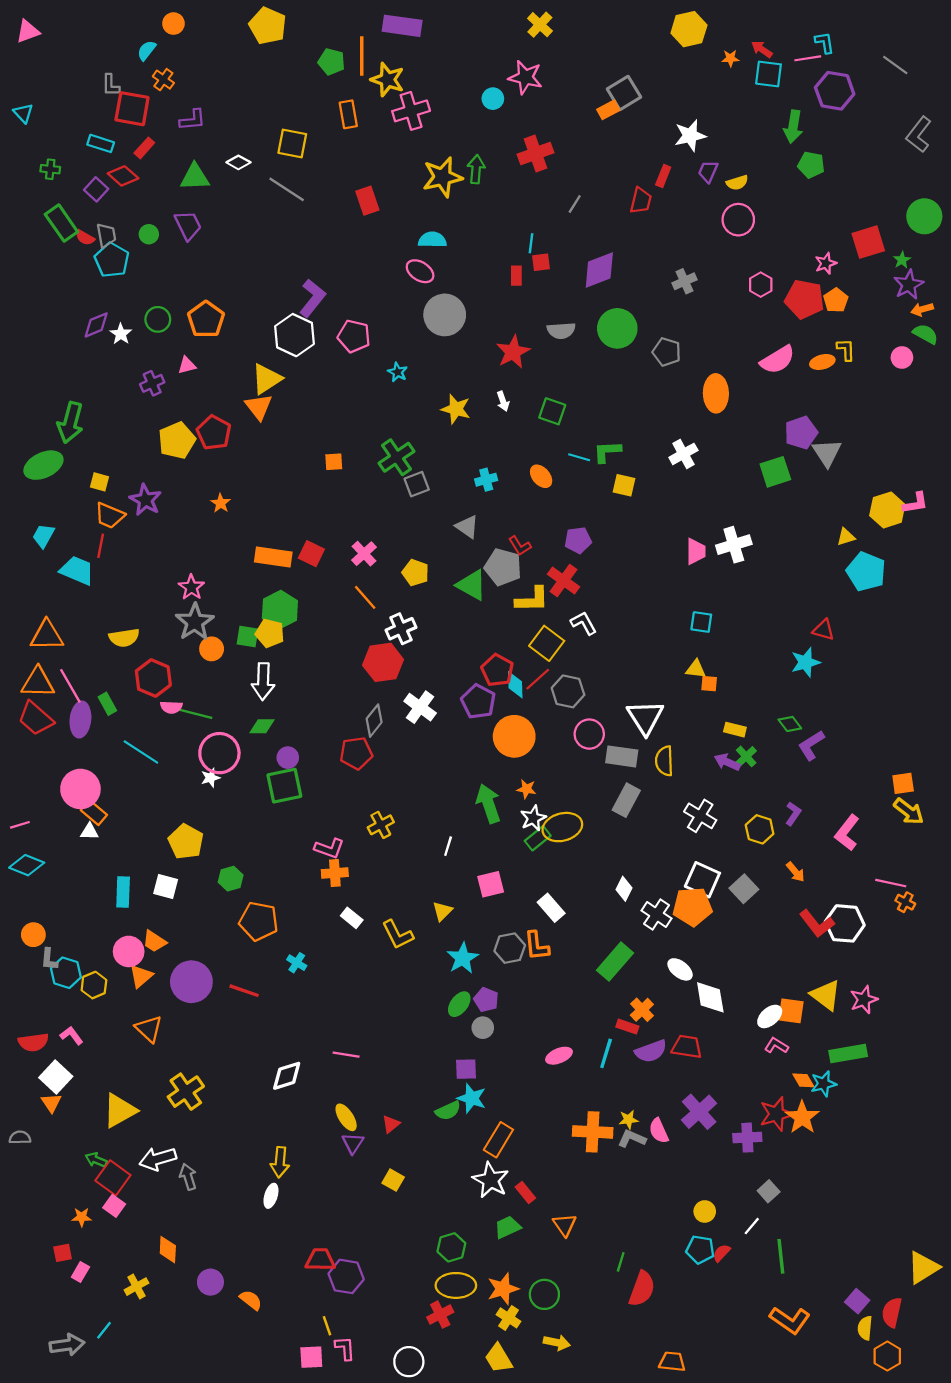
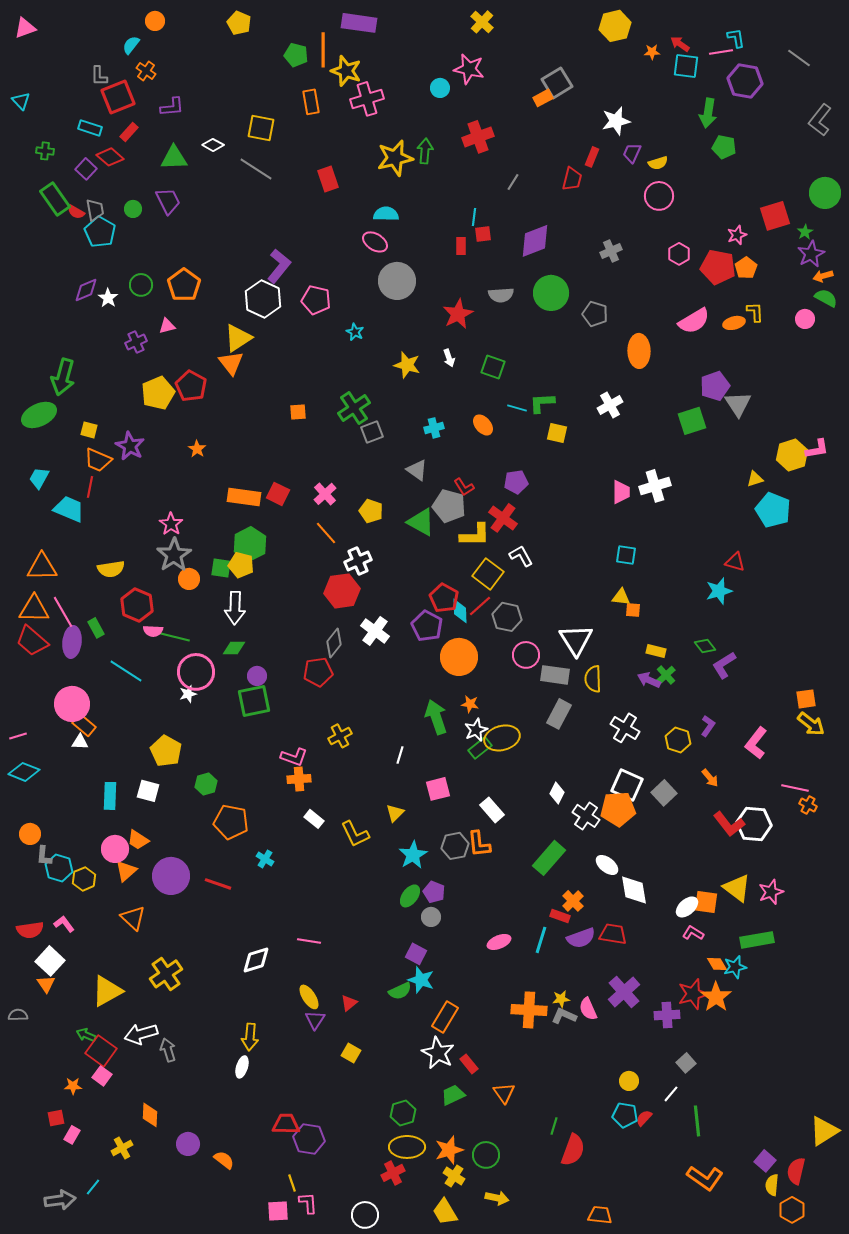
yellow pentagon: (268, 26) -> (239, 23), size x0.7
red square: (132, 109) -> (118, 97), turned -32
purple square: (466, 1069) -> (416, 954), turned 30

